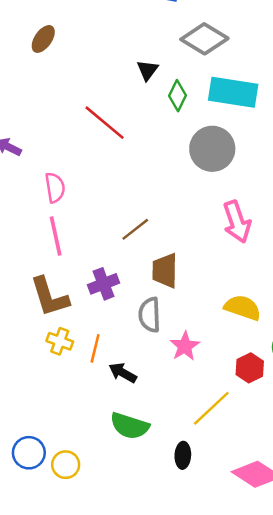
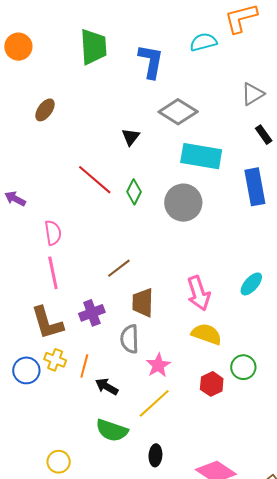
green diamond: (177, 96) -> (134, 192), moved
pink arrow: (237, 222) -> (199, 293), moved
yellow line: (211, 408) -> (154, 403), moved
blue circle: (29, 453) -> (26, 370), moved

